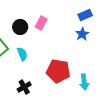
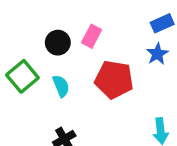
red pentagon: (58, 71) -> (114, 80), moved

